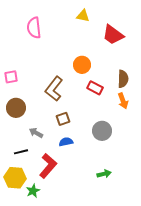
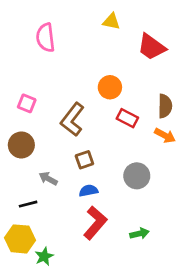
pink square: (11, 77) -> (27, 103), moved, turned 32
orange arrow: (123, 101) -> (165, 136), turned -42
red L-shape: (48, 166) -> (95, 223), moved

